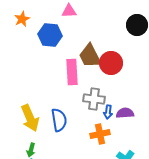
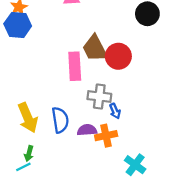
blue hexagon: (50, 35) -> (18, 25), moved
blue arrow: (108, 112) -> (115, 111), turned -32
purple semicircle: (125, 113) -> (87, 130), moved

